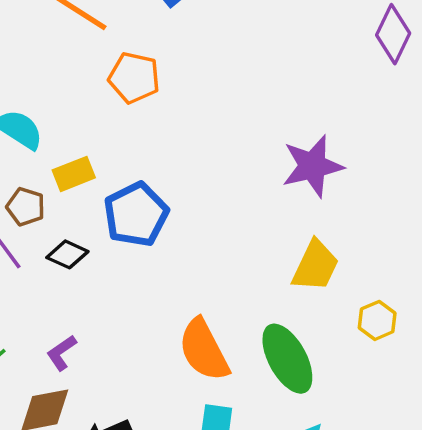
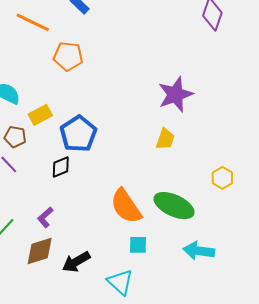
black diamond: (67, 254) -> (61, 167), moved, turned -40
yellow trapezoid: (315, 266) -> (165, 139), moved, size x0.7
green ellipse: (287, 359) -> (174, 206), turned -30

